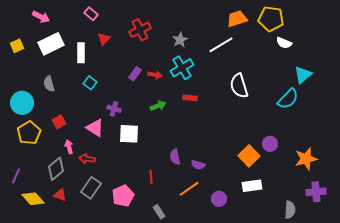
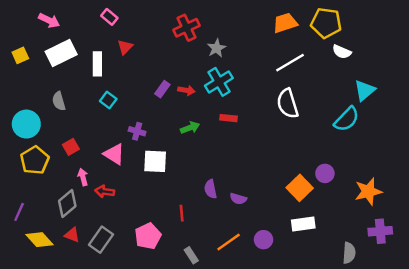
red cross: (140, 30) -> (186, 28), moved
white line: (221, 45) -> (290, 63), moved
gray rectangle: (91, 188) -> (101, 240), moved
orange line: (189, 189) -> (229, 242), moved

